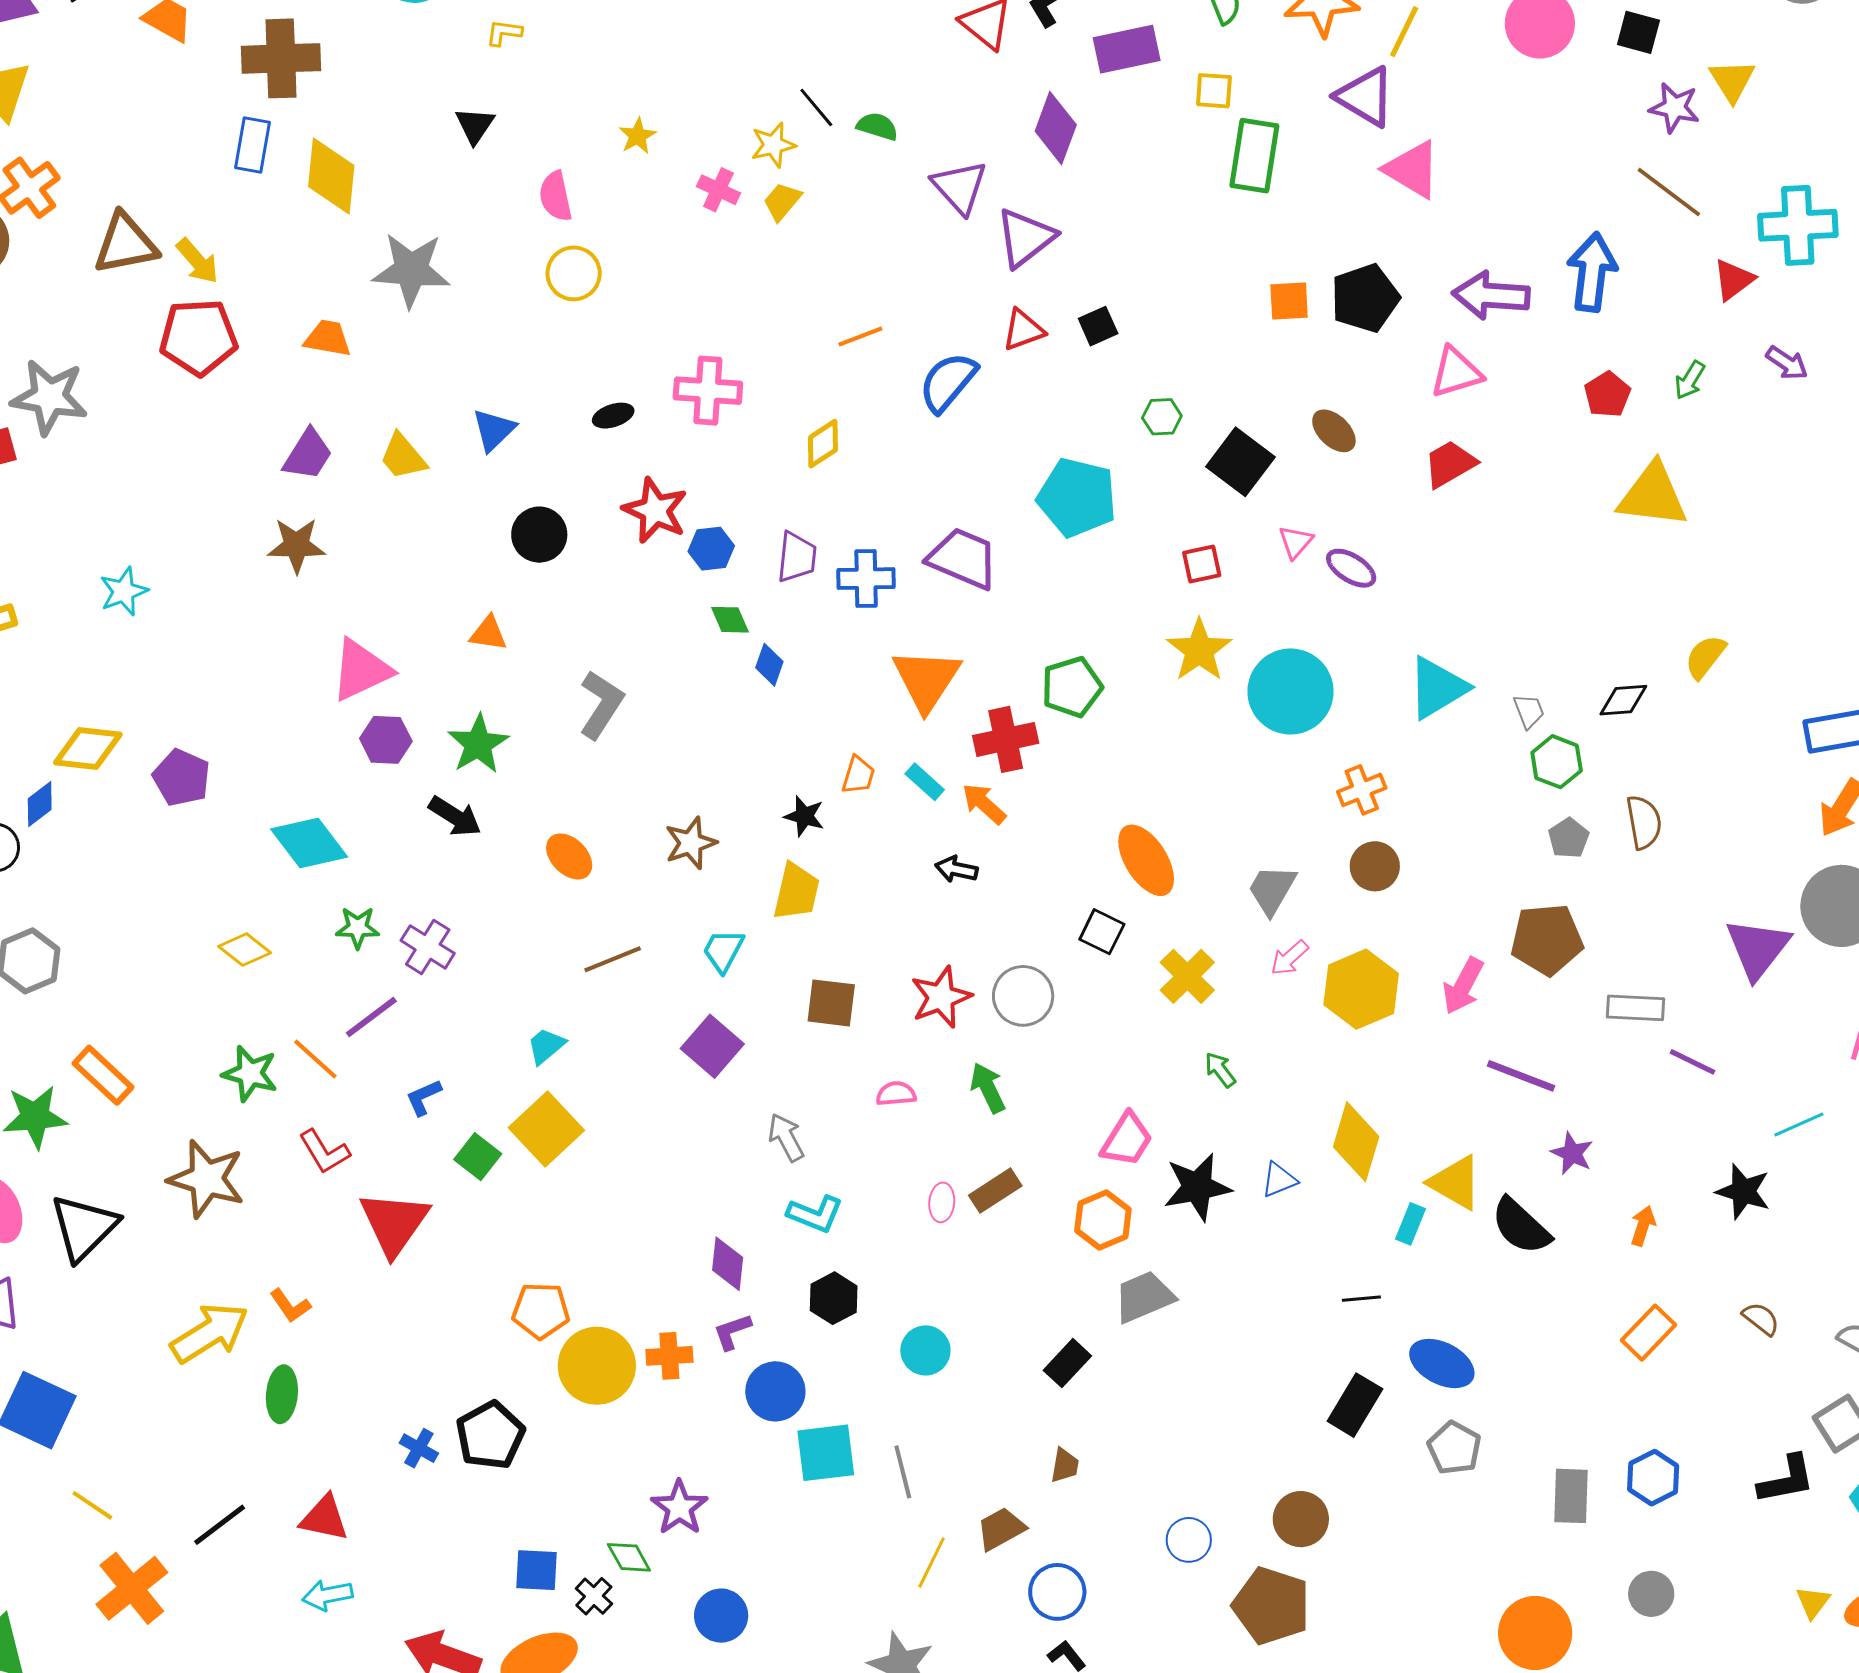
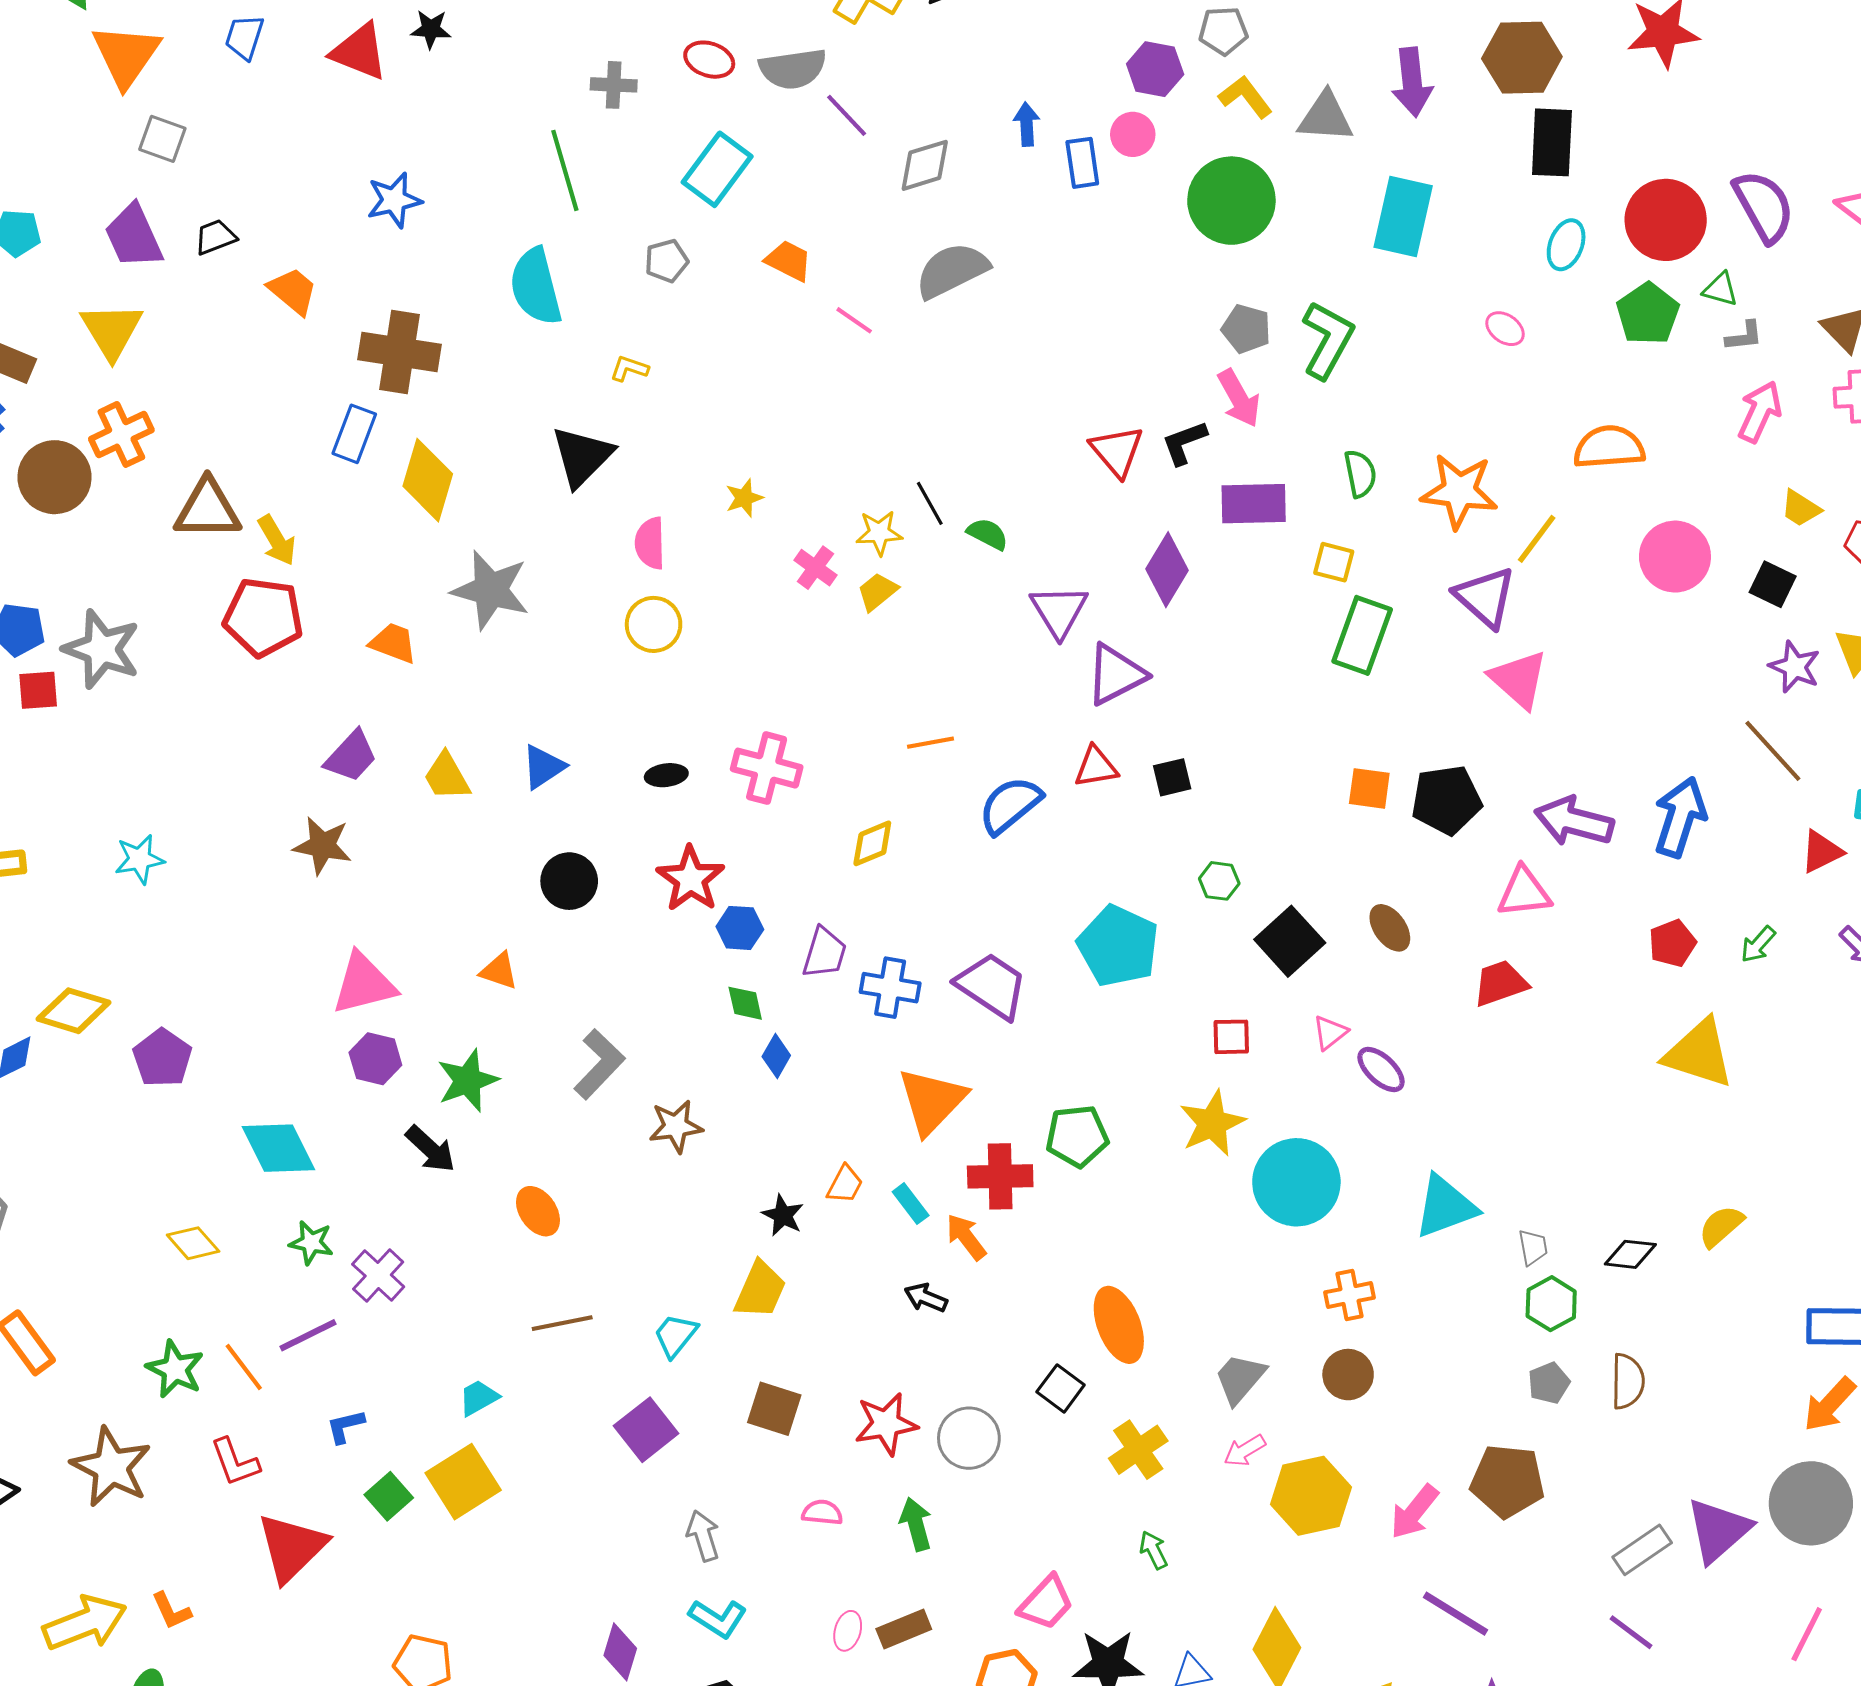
black triangle: (475, 125) -> (582, 456), size x1.6
brown star: (691, 843) -> (676, 1126), moved
gray rectangle: (1636, 1008) -> (1642, 1550), moved, turned -48

